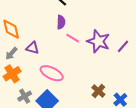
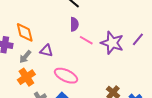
purple line: (123, 46) -> (138, 39), moved

